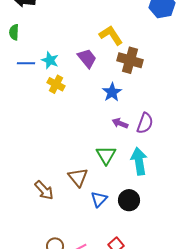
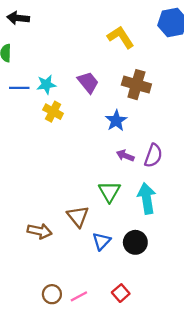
yellow L-shape: (111, 35) -> (121, 37), moved
cyan star: (50, 60) -> (46, 85), turned -30
brown arrow: (44, 190) -> (40, 231), turned -35

